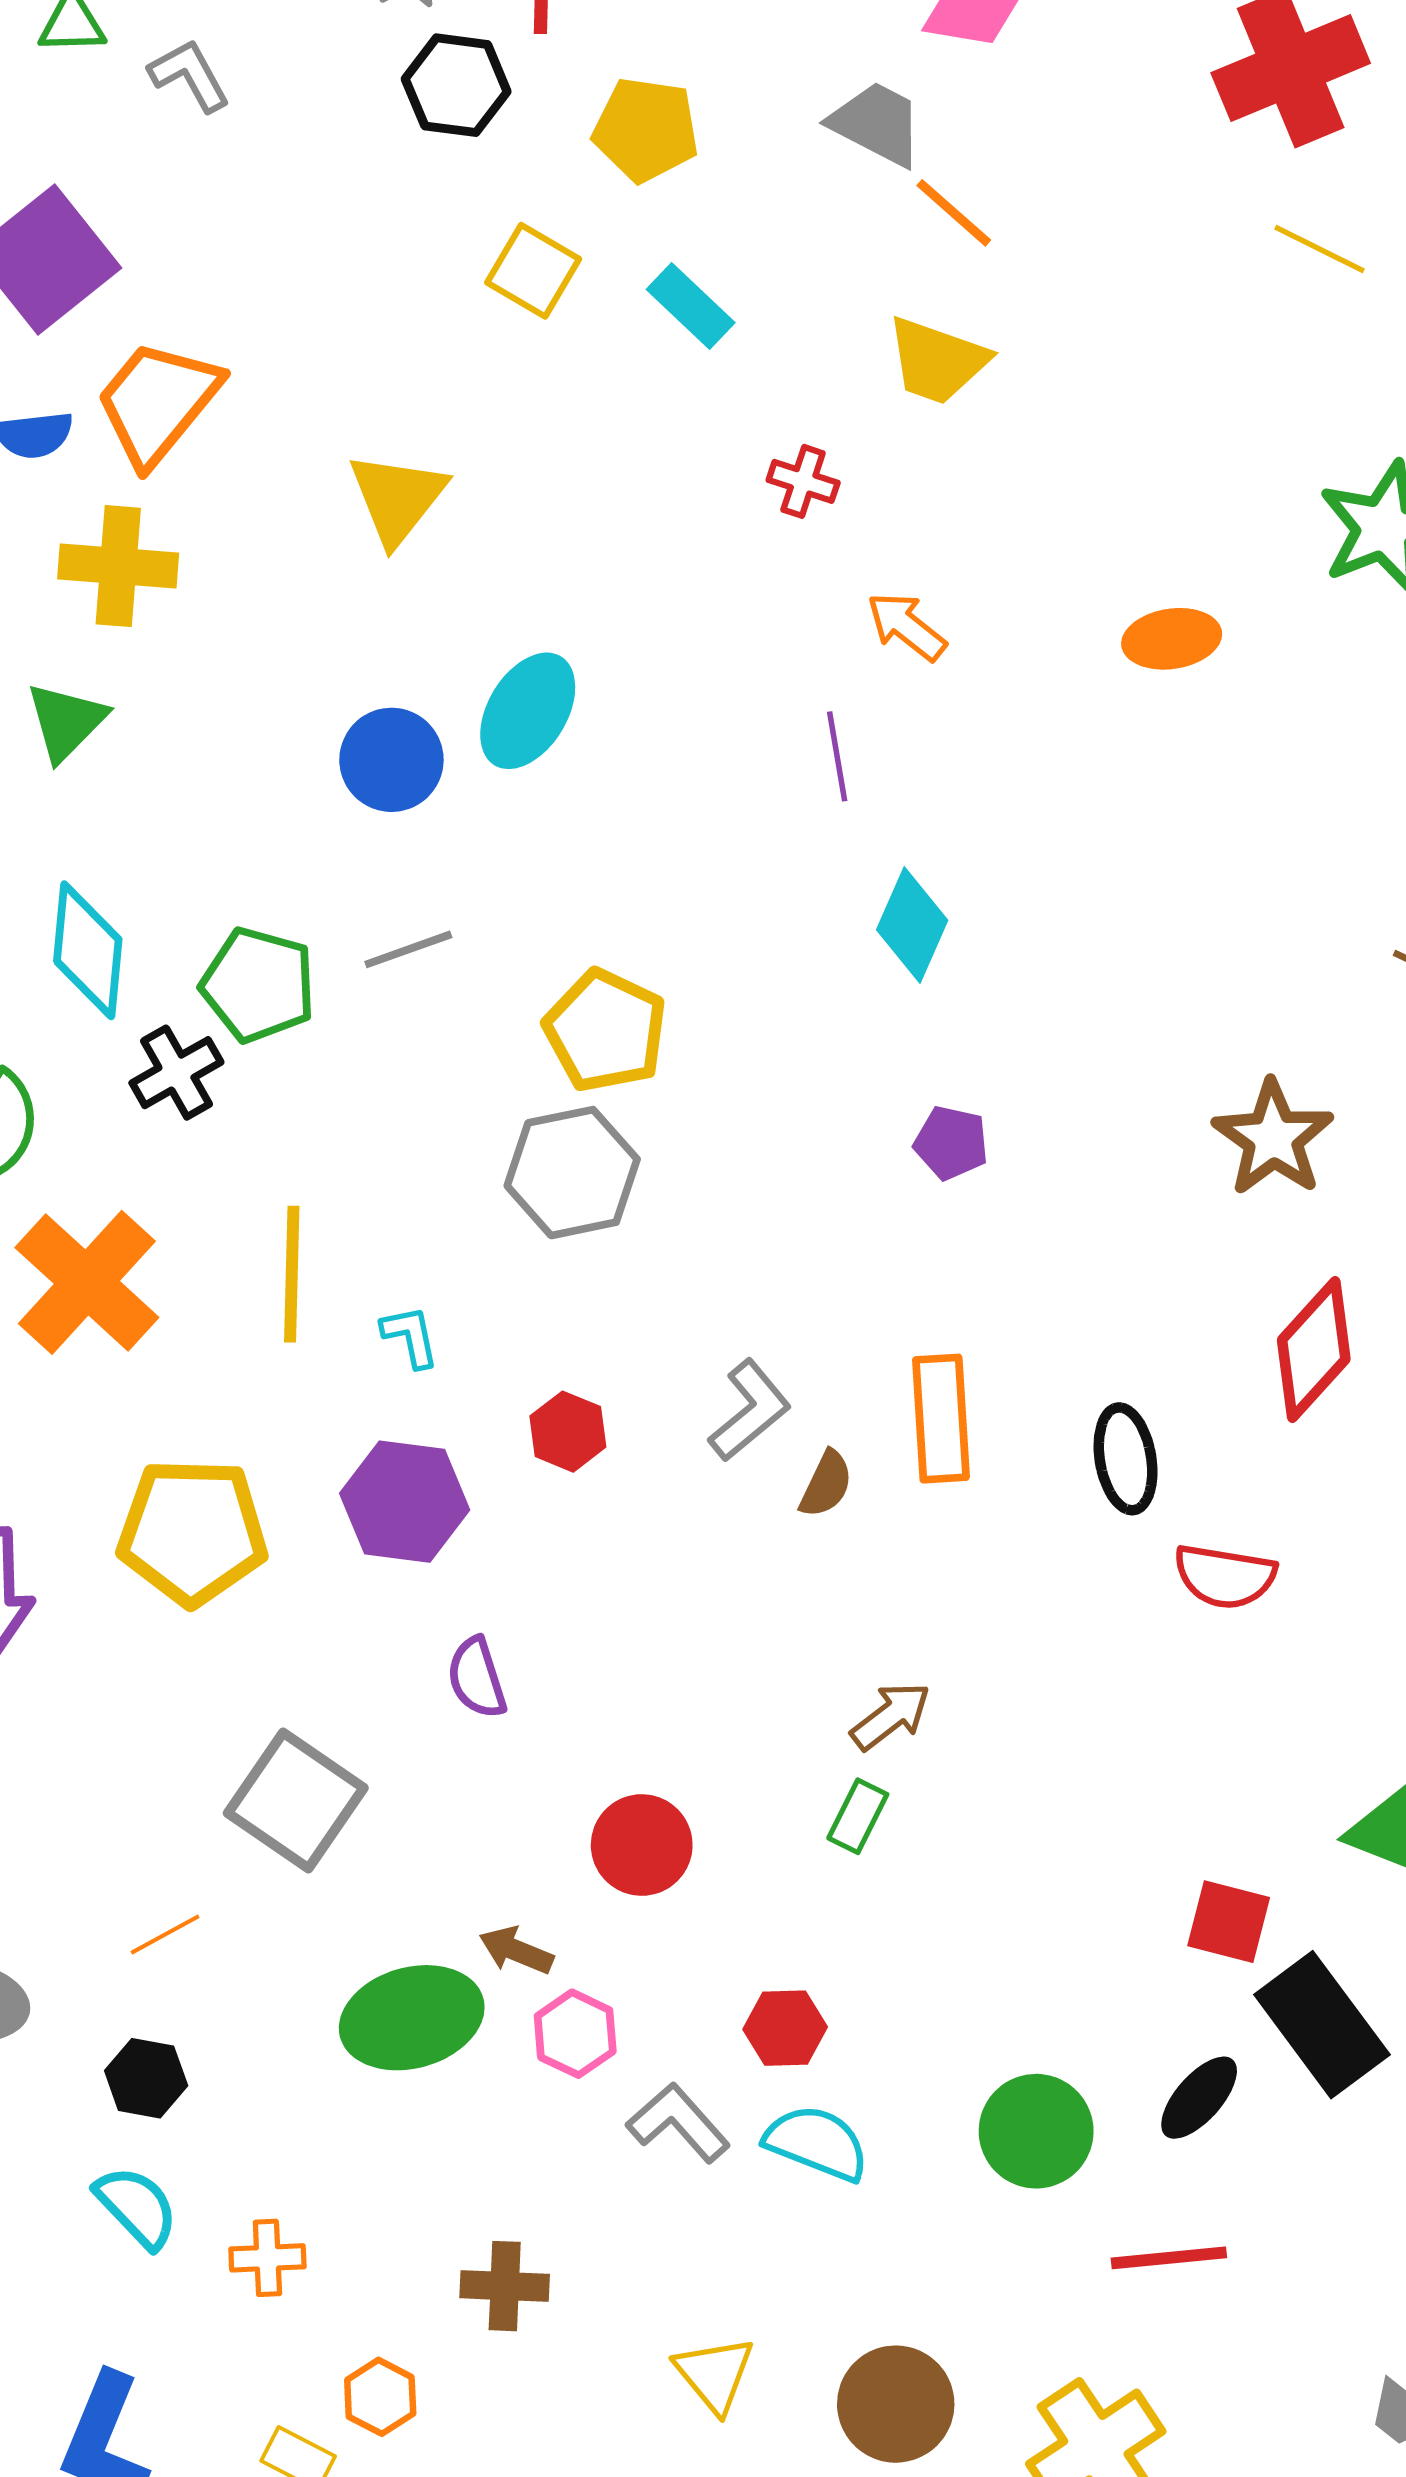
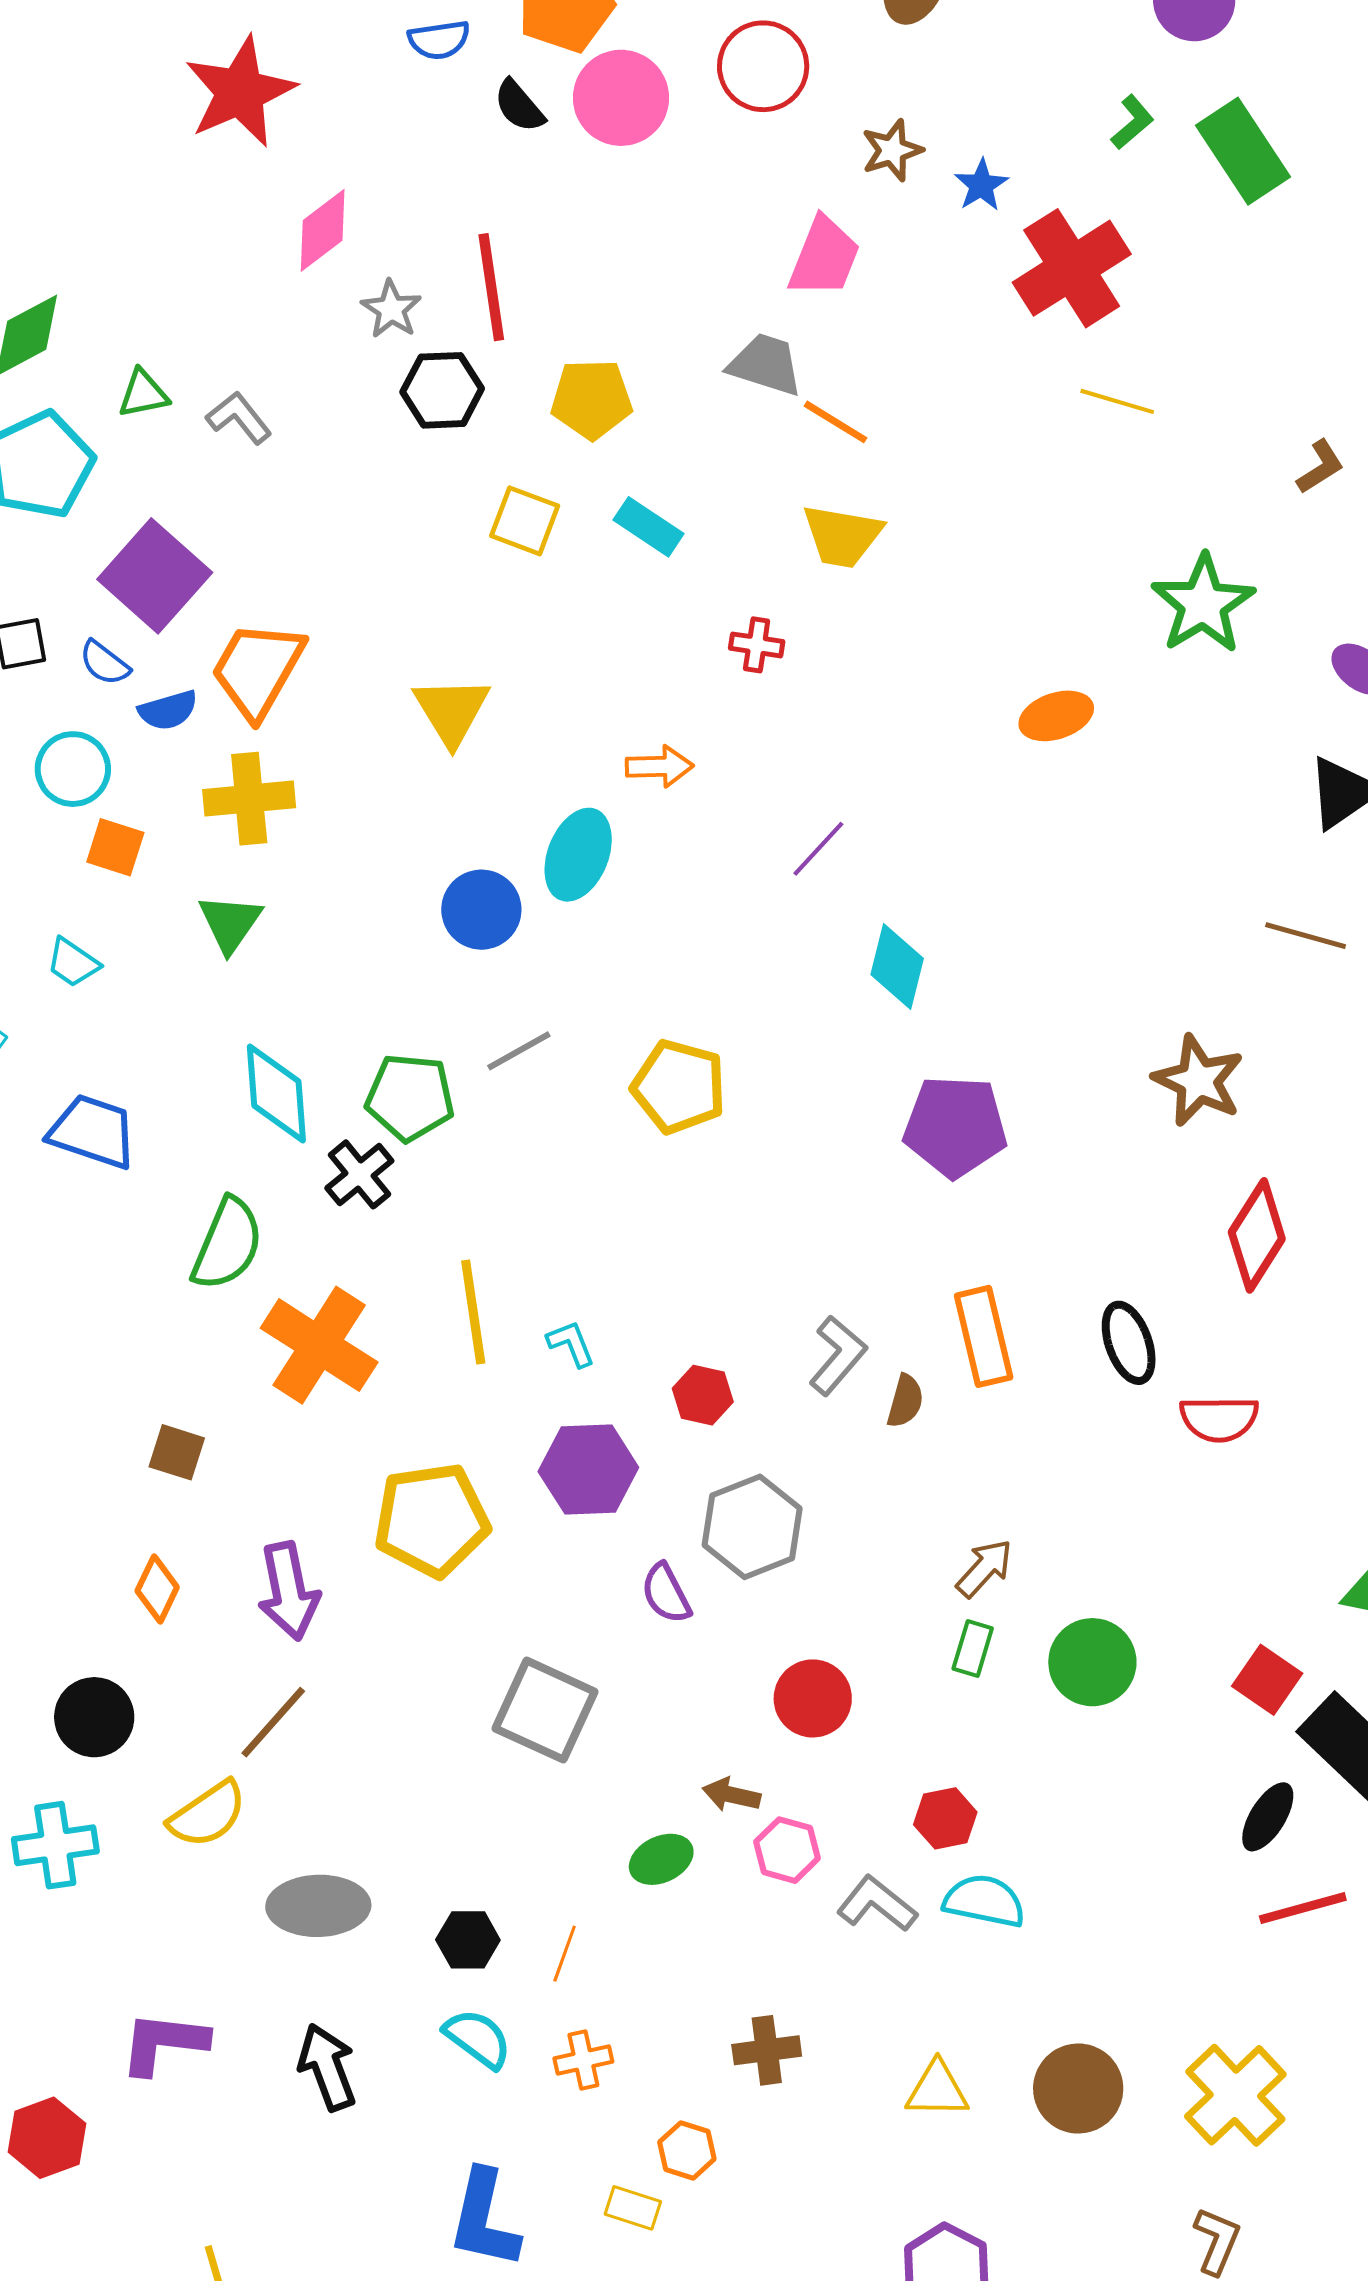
orange arrow: (906, 626) -> (659, 766), moved, turned 150
purple line: (837, 756) -> (818, 849), turned 62
purple pentagon: (951, 1143) -> (955, 1126), size x1.8
gray hexagon: (572, 1173) -> (752, 1527), moved
red square: (1229, 1922) -> (1267, 1680), turned 30
orange line: (165, 1934) -> (565, 1954), moved, turned -32
green ellipse: (412, 2018) -> (661, 1859), size x0.6
green circle: (1036, 2131) -> (1092, 1662), moved
red line: (1169, 2258) -> (1303, 1908), moved
yellow triangle: (715, 2374) -> (937, 2090), turned -40

